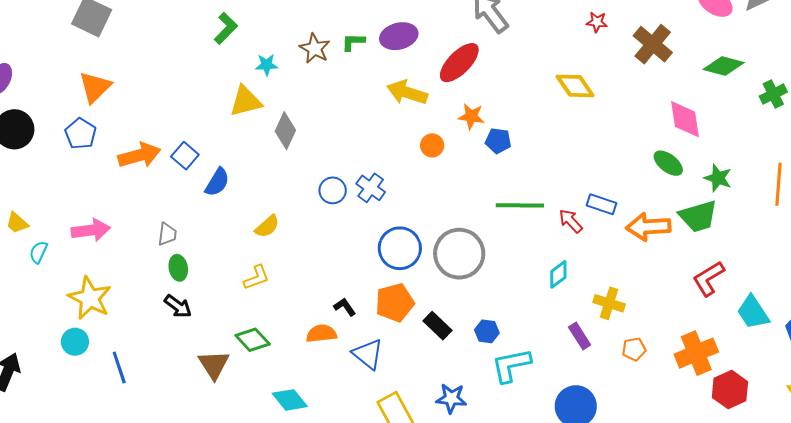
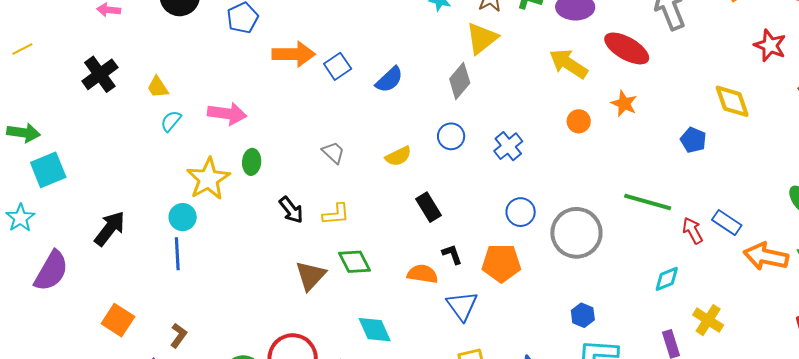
red star: (597, 22) -> (770, 45), size x1.5
red ellipse: (459, 63) -> (627, 48), turned 60
yellow triangle: (246, 101) -> (482, 38), moved, turned -39
gray diamond: (285, 131) -> (460, 81), moved
blue pentagon: (498, 141) -> (693, 140), moved
blue semicircle: (217, 182) -> (389, 80), moved
blue circle: (333, 190) -> (451, 136), moved
gray trapezoid: (167, 234) -> (333, 152), moved, turned -70
blue circle: (400, 248) -> (521, 212), size x0.7
green ellipse: (178, 268) -> (252, 162), moved
yellow L-shape: (257, 278) -> (336, 214), moved
black rectangle: (437, 326) -> (428, 207), moved
blue line: (119, 368) -> (177, 254), moved

